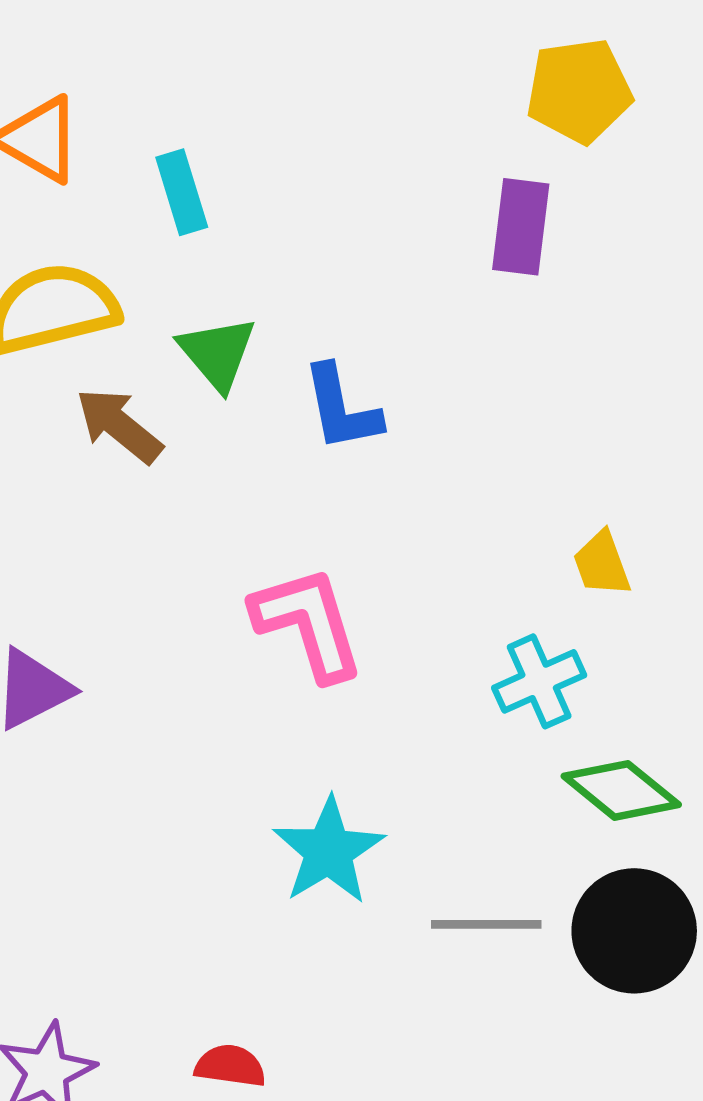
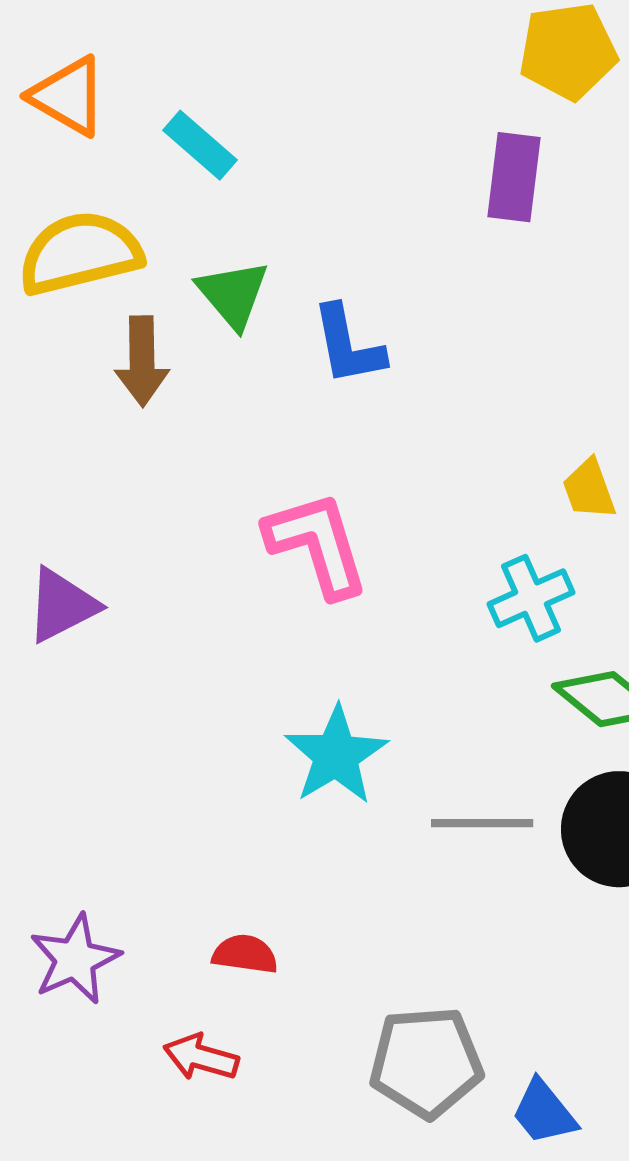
cyan rectangle: (182, 192) -> (200, 145), turned -32
brown arrow: (119, 425) -> (142, 361), turned -130

